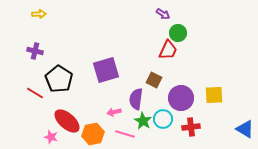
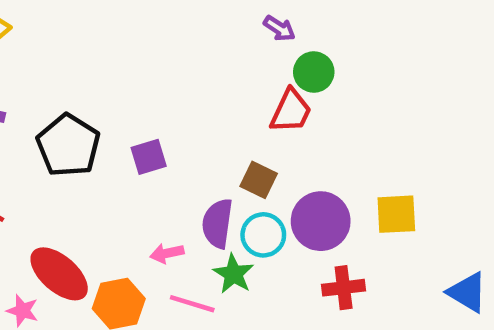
purple square: (106, 70) -> (149, 157), size x0.6
black pentagon: (59, 79) -> (68, 145), moved
cyan circle: (163, 119) -> (263, 235), moved

